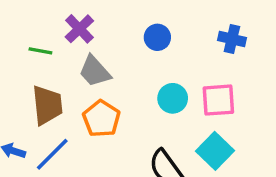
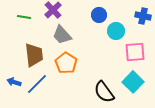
green line: (40, 51) -> (24, 17), moved
cyan circle: (173, 98) -> (116, 31), moved

